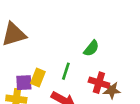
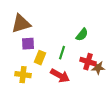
purple square: (24, 83) -> (28, 44), moved

